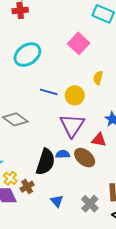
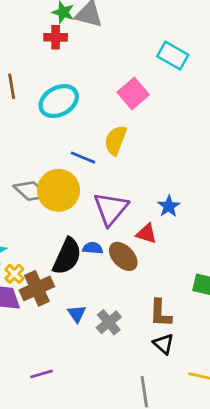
yellow semicircle: (98, 78) -> (115, 140), moved, size x1.5
yellow circle: (75, 95) -> (58, 190), moved, size x1.5
brown cross: (27, 187) -> (37, 288), size x1.6
gray cross: (90, 204) -> (109, 322), moved

